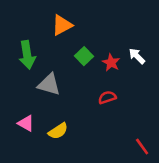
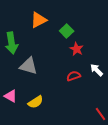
green square: (84, 56) -> (67, 31), moved
white arrow: (137, 56) -> (97, 70), moved

